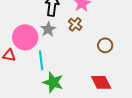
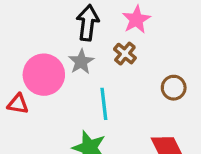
cyan line: (41, 60) -> (104, 104), moved

